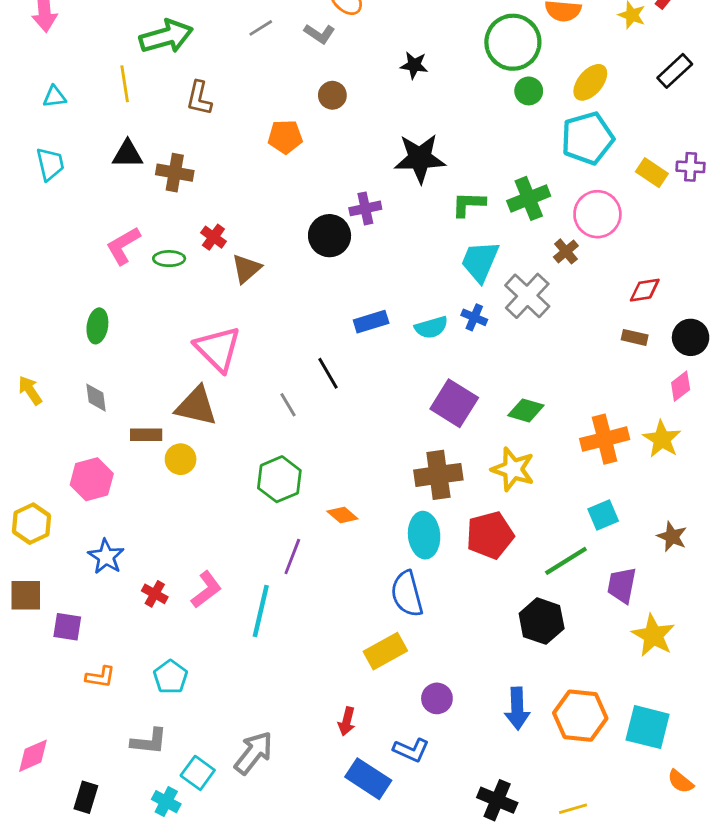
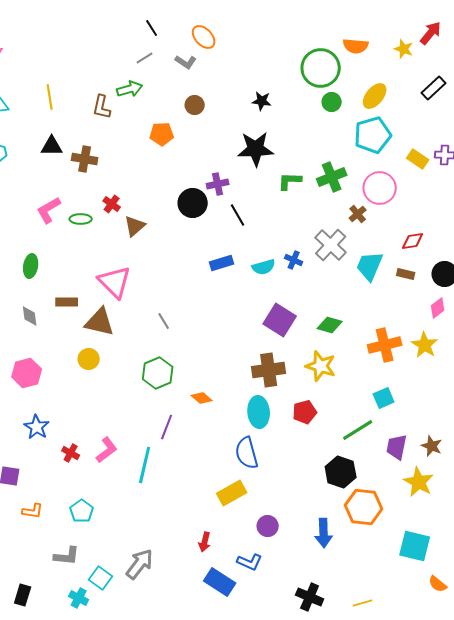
green arrow: (166, 37) -> (130, 89), moved, size x0.7
black star: (414, 65) -> (262, 101), moved
cyan trapezoid: (480, 261) -> (370, 266), moved
black line: (328, 373) -> (238, 215), moved
brown rectangle: (146, 435) -> (67, 302), moved
red pentagon: (490, 535) -> (305, 412), size x0.7
brown star: (672, 537) -> (432, 446), moved
orange hexagon: (580, 716) -> (364, 507), moved

